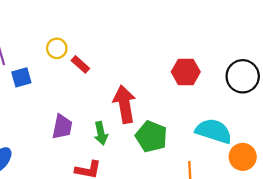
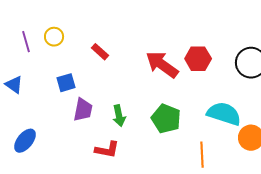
yellow circle: (57, 48) -> (54, 37), moved
blue square: (21, 77) -> (66, 83), moved
red arrow: (124, 104) -> (162, 65), moved, turned -44

